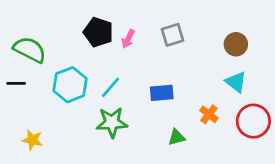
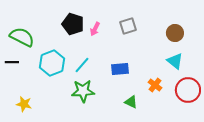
green triangle: (177, 137) -> (131, 102), turned 40

